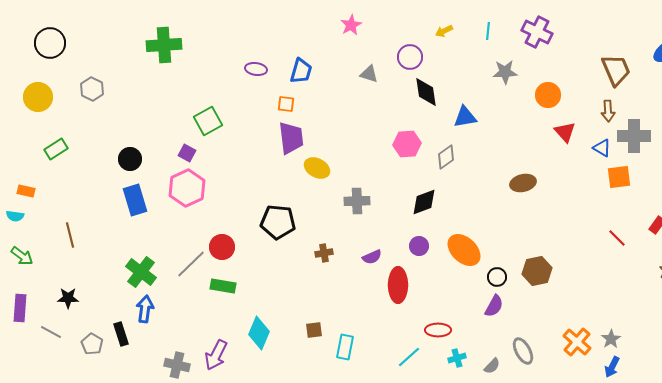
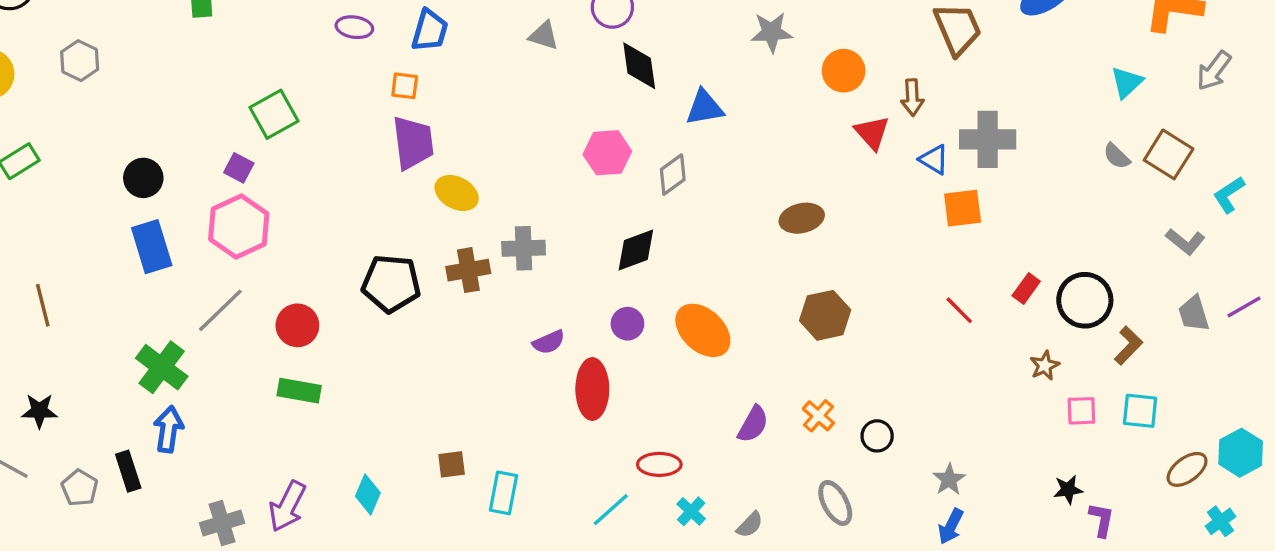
brown arrow: (608, 111) -> (912, 98), moved
brown cross: (324, 253) -> (468, 270), moved, size x1.4
gray line: (191, 264) -> (220, 310), moved
brown hexagon: (537, 271) -> (825, 315), moved
black circle: (497, 277) -> (877, 436), moved
cyan diamond: (259, 333) -> (368, 495), moved, size x0.7
orange cross: (577, 342) -> (818, 416), moved, size x0.7
gray ellipse: (523, 351) -> (835, 503), moved
cyan cross: (457, 358) -> (691, 511), turned -30
gray cross: (177, 365) -> (222, 523), turned -30

